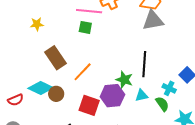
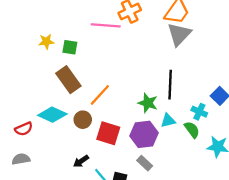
gray triangle: (153, 20) -> (179, 34), turned -35
green square: (85, 27) -> (70, 47), moved
brown circle: (56, 94) -> (83, 120), moved
purple hexagon: (112, 96) -> (144, 134), moved

